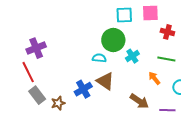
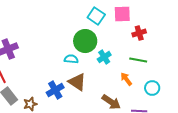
cyan square: (124, 15) -> (96, 16), turned 36
red cross: (167, 32) -> (139, 33), turned -32

